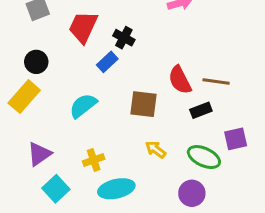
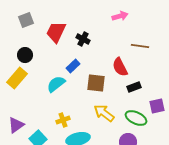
blue rectangle: (107, 62) -> (73, 66), moved
brown line: (216, 81) -> (140, 46), moved
yellow arrow: (156, 149) -> (104, 113), size x1.5
purple triangle: (39, 154) -> (16, 125), moved

